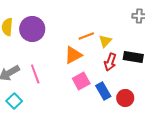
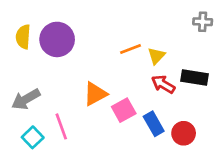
orange triangle: (73, 55) -> (95, 94), moved
red arrow: (110, 62) -> (163, 84), turned 102
pink line: (35, 74) -> (61, 126), moved

